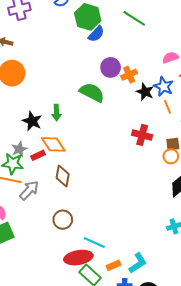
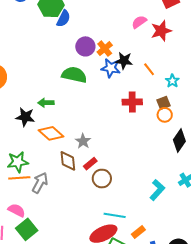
blue star: (164, 87) -> (111, 68), moved
green arrow: (56, 113) -> (46, 103), turned 105
gray star: (19, 149) -> (83, 141), moved
red rectangle: (38, 155) -> (90, 164), moved
brown circle: (63, 220) -> (102, 179), moved
cyan L-shape: (138, 263) -> (157, 190), moved

